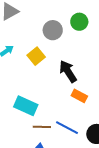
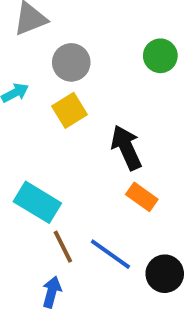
gray circle: (53, 30) -> (71, 62), moved
brown line: (42, 127) -> (63, 247), turned 54

